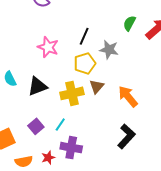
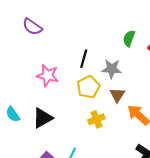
brown triangle: (97, 87) -> (117, 95), moved
yellow cross: (72, 93) -> (96, 119), moved, size x0.7

